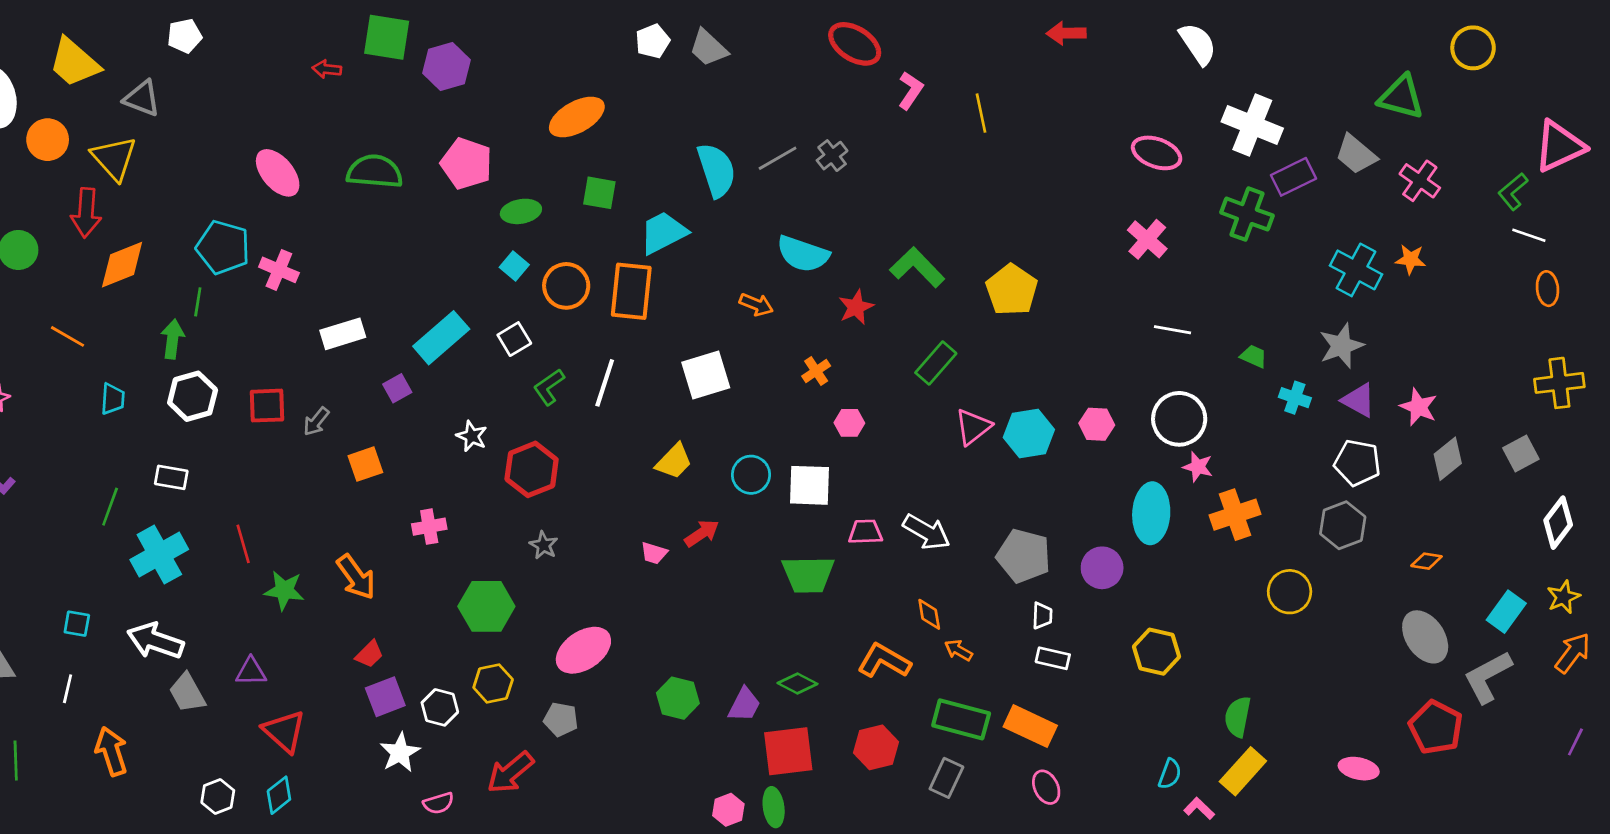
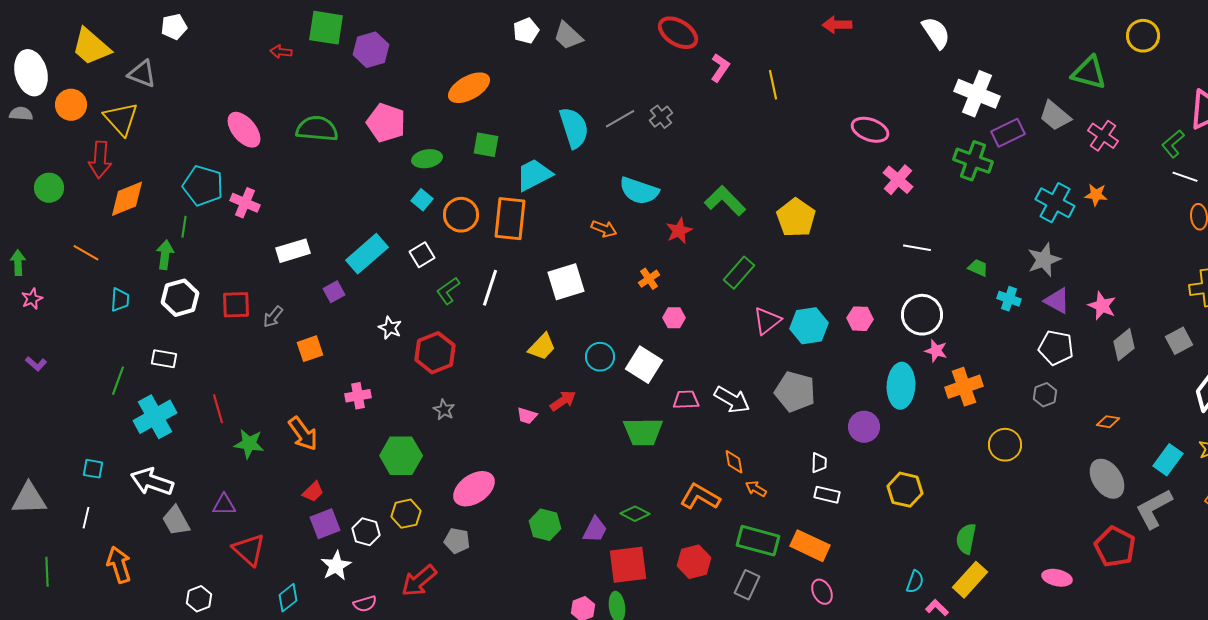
pink ellipse: (1157, 153) -> (870, 130), moved
white square: (809, 485) -> (644, 365), turned 30
gray hexagon: (1343, 525) -> (1045, 395), size x0.7
gray pentagon: (1024, 556) -> (795, 392), moved
cyan diamond: (279, 795) -> (288, 598), moved

